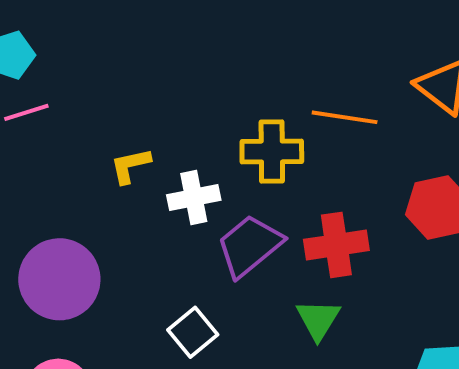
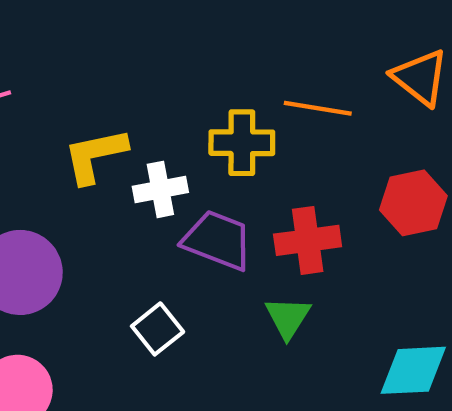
yellow L-shape: (130, 166) -> (95, 155), size x1.5
purple trapezoid: (250, 246) -> (218, 240), turned 60

